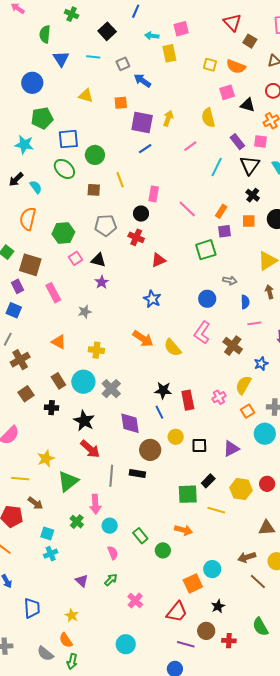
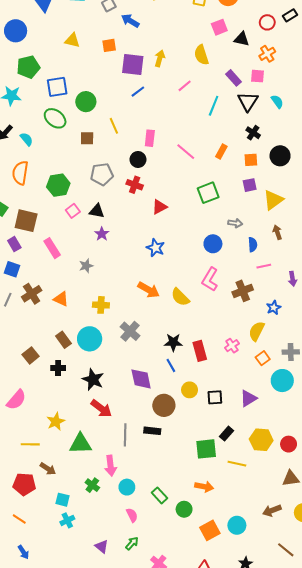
purple square: (224, 231) -> (250, 185), moved
brown cross: (233, 346) -> (243, 291), turned 36
brown cross: (20, 360) -> (32, 294), moved
gray cross: (111, 389) -> (130, 331), moved
green triangle: (68, 481) -> (80, 444), turned 40
red circle: (267, 484) -> (289, 444), moved
brown line: (258, 582) -> (286, 550), moved
orange square: (193, 583) -> (210, 530), moved

